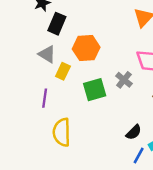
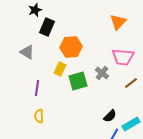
gray triangle: (47, 54) -> (27, 52), moved
yellow rectangle: (63, 71) -> (60, 69), moved
yellow semicircle: (62, 132) -> (39, 116), moved, size x0.6

